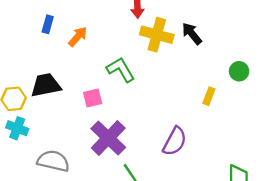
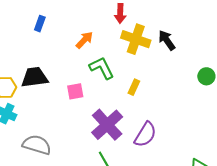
orange arrow: (78, 37) -> (84, 40), moved
yellow rectangle: (209, 96) -> (134, 87), moved
purple cross: (108, 138) -> (107, 125), moved

